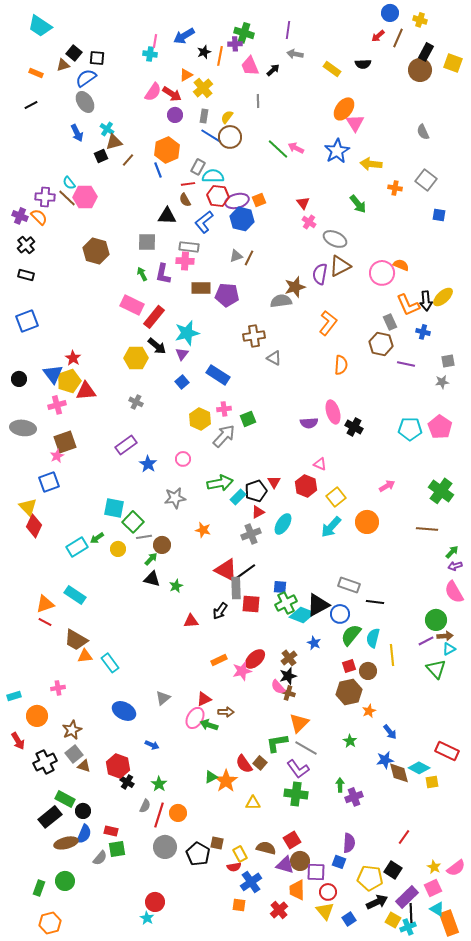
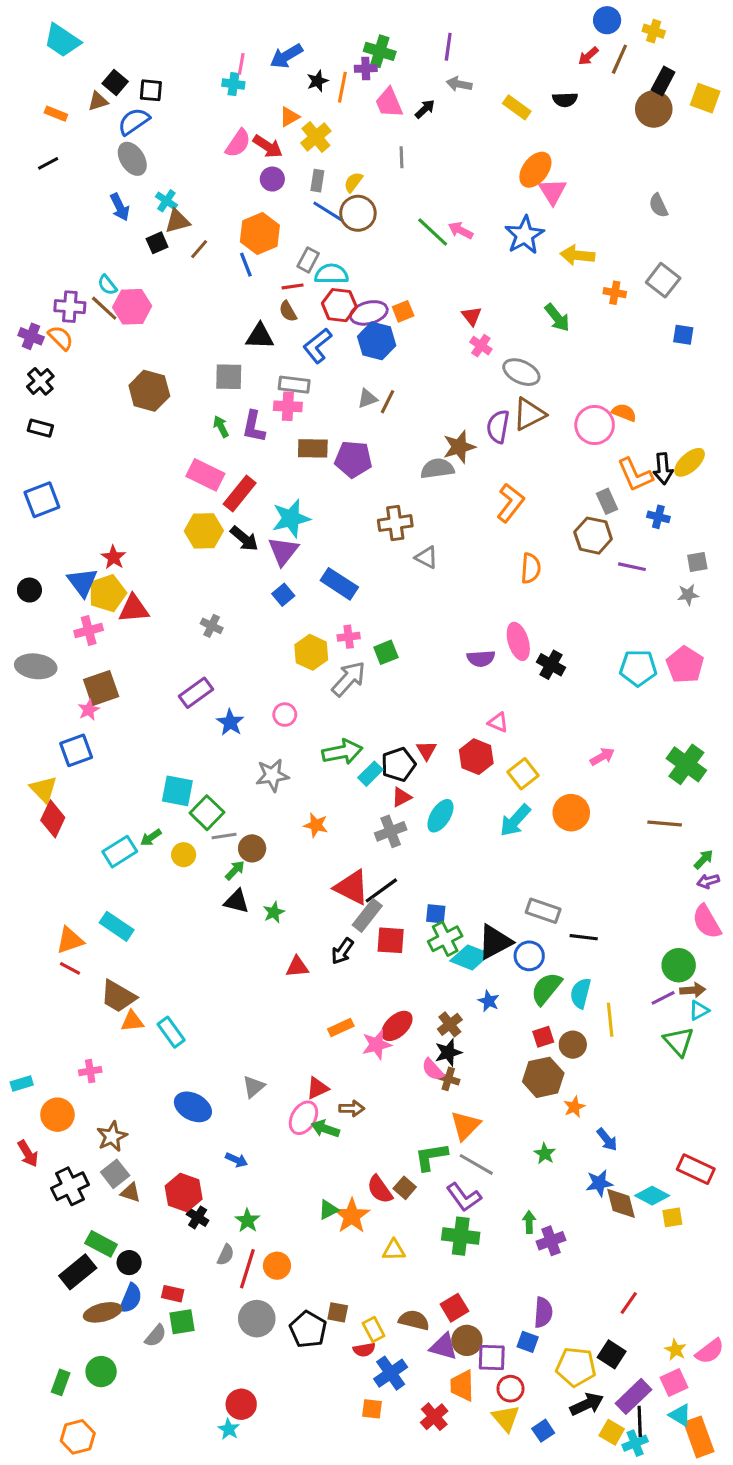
purple triangle: (182, 354) -> (283, 551), size x1.5
yellow hexagon: (136, 358) -> (204, 531), moved
gray rectangle: (236, 588) -> (367, 915), turned 40

